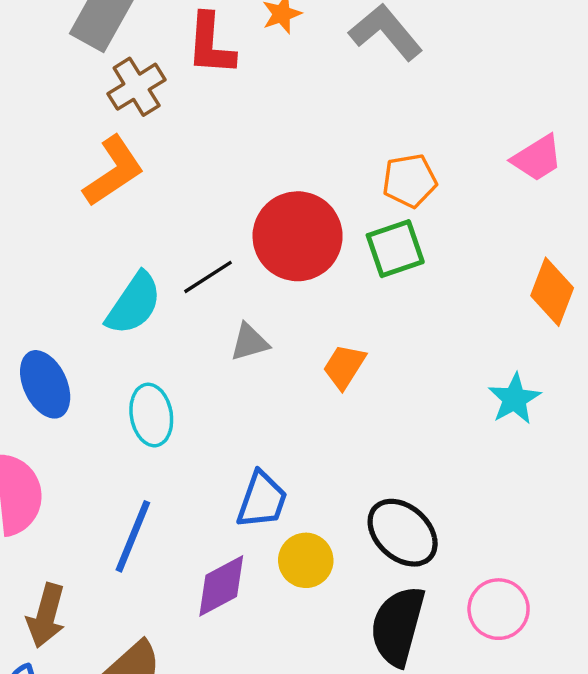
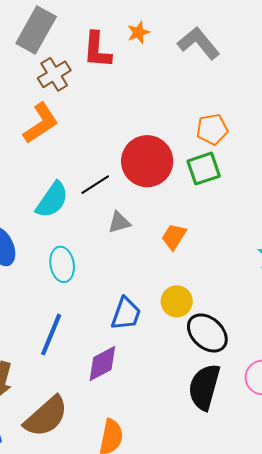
yellow circle: (306, 560) -> (177, 301), moved

